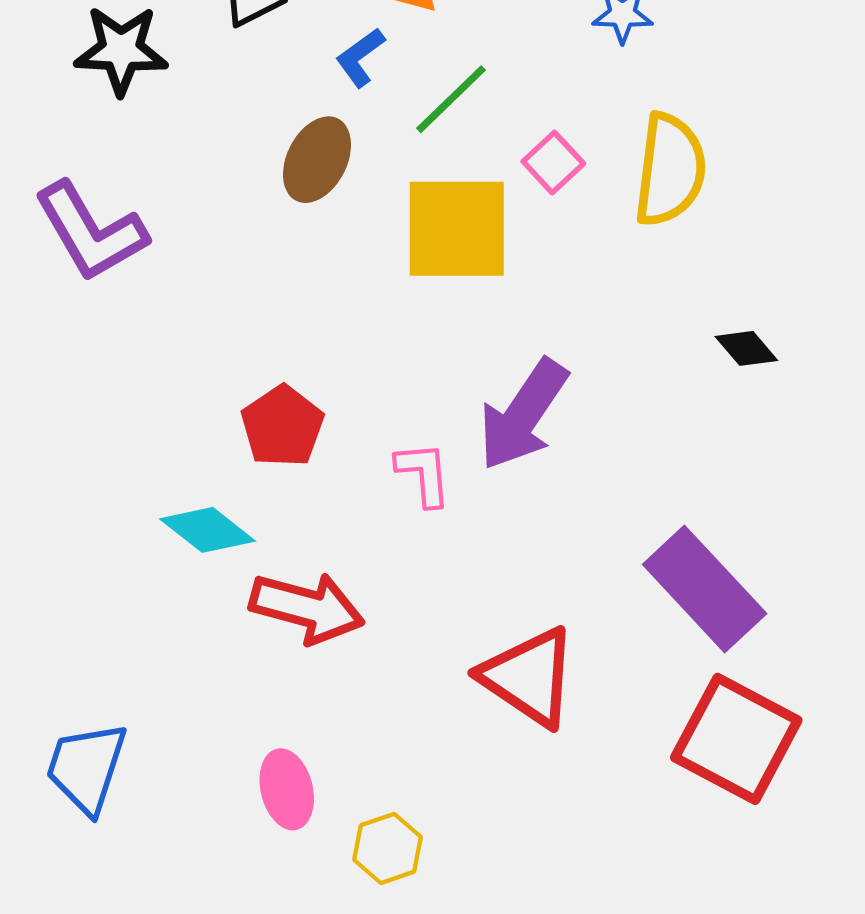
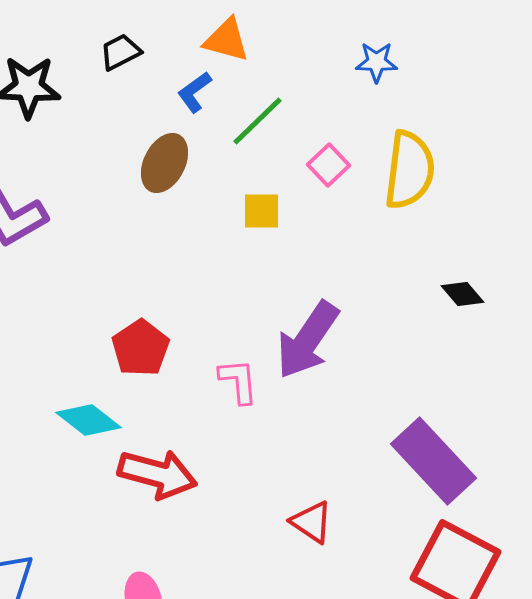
yellow square: (457, 229) -> (261, 211), size x0.5
red triangle: (529, 677) -> (311, 522), size x0.6

